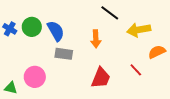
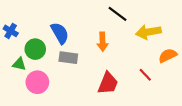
green circle: (32, 27) -> (35, 49), moved
green triangle: (11, 88) -> (19, 64), moved

